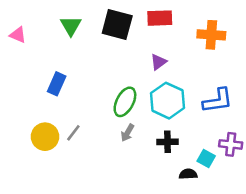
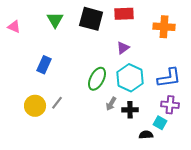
gray arrow: (128, 133) -> (111, 104), moved
purple cross: (231, 144) -> (170, 105), moved

